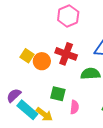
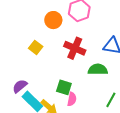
orange circle: (42, 61) -> (53, 20), moved
pink semicircle: (74, 107) -> (72, 99), moved

